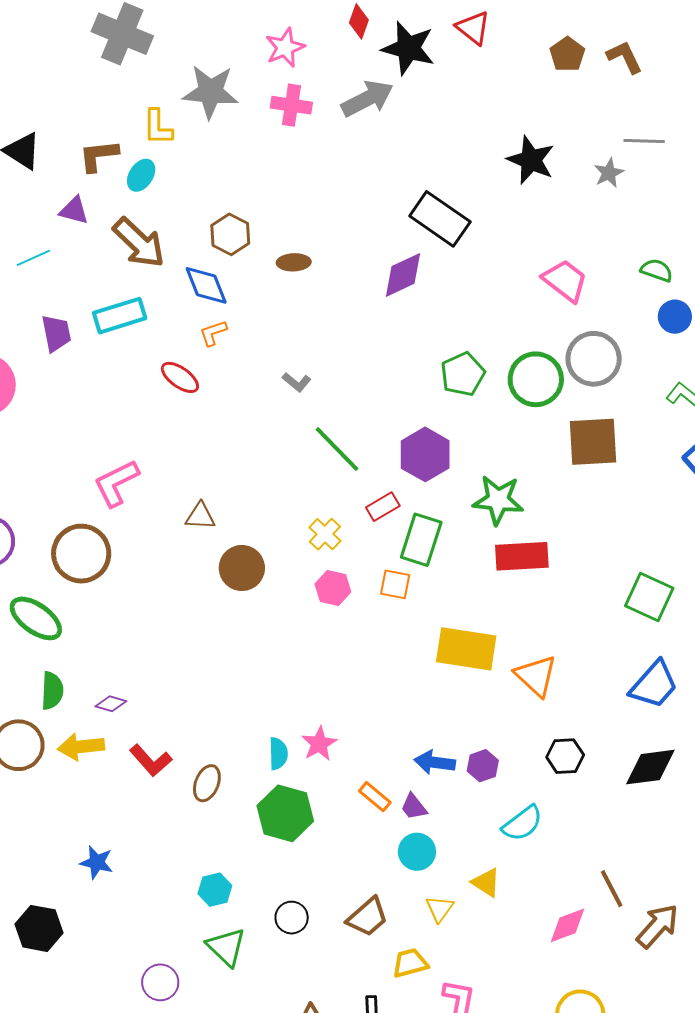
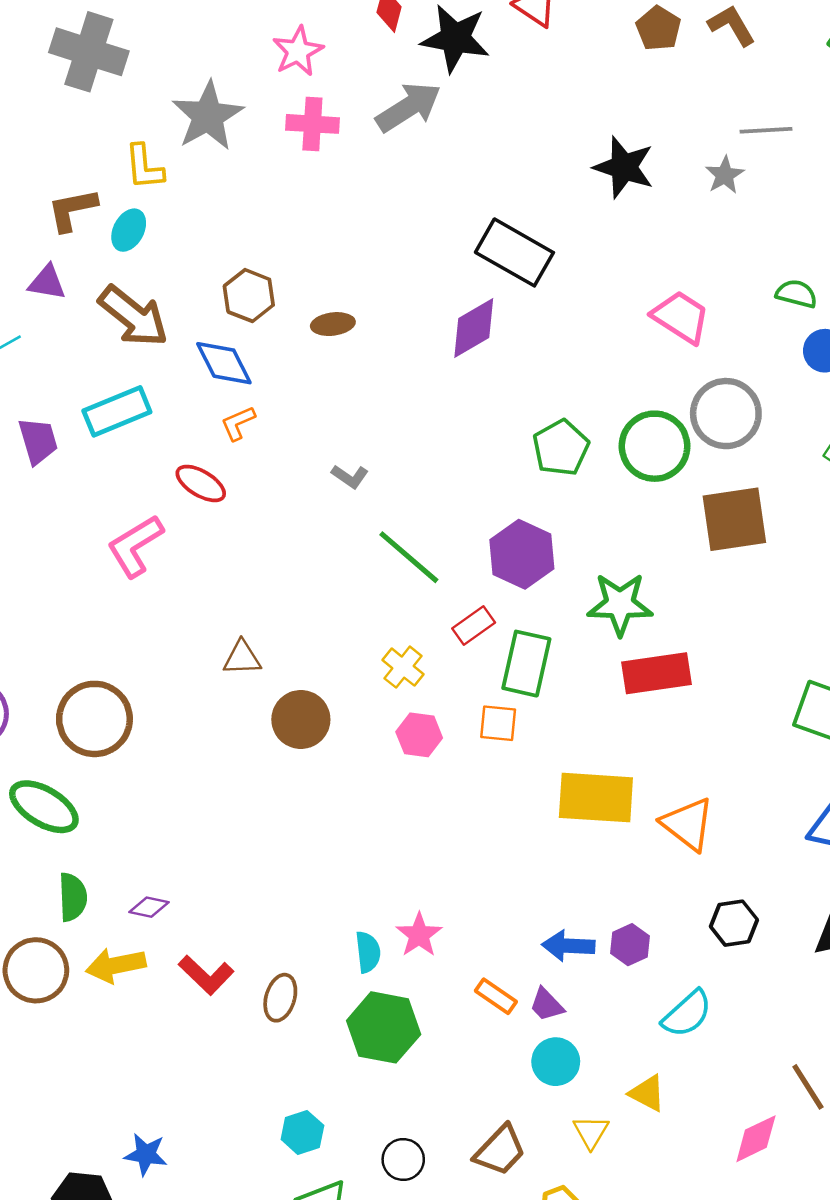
gray star: (211, 92) -> (208, 116), turned -30
pink L-shape: (116, 483) -> (135, 546), moved
blue star: (97, 862) -> (146, 1154), moved

